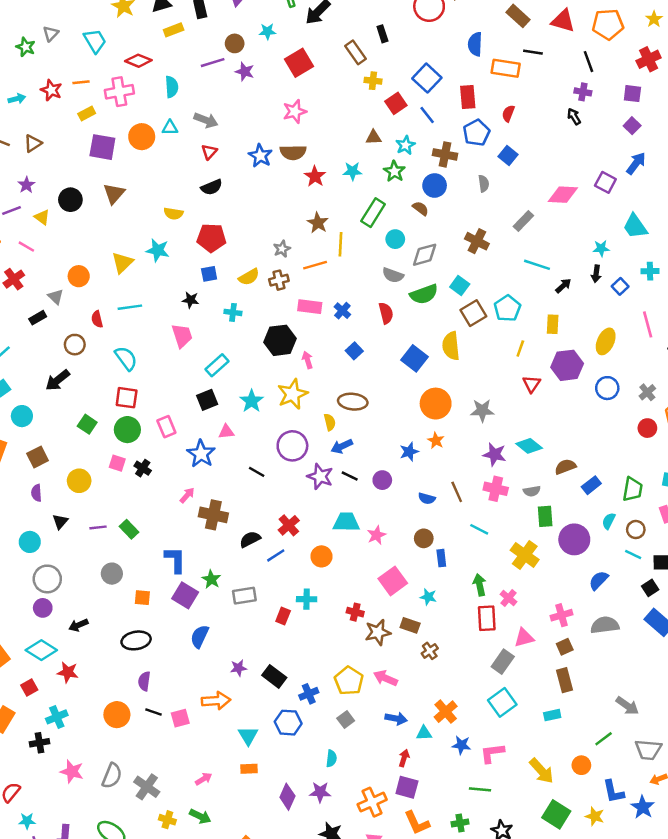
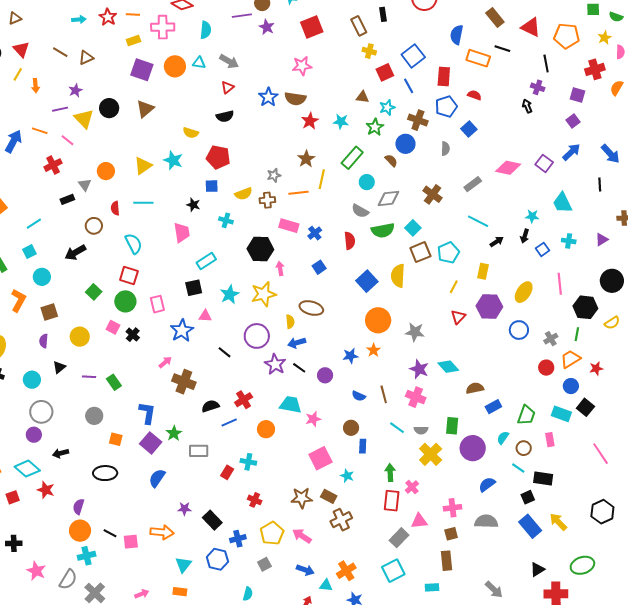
red semicircle: (508, 113) -> (474, 95), turned 80
yellow triangle: (42, 217) -> (84, 119), size x1.5
gray semicircle: (532, 491) -> (421, 430), moved
red cross: (355, 612) -> (255, 500), moved
brown cross: (430, 651) -> (341, 520), size x1.5
purple semicircle: (144, 681) -> (78, 507), moved
cyan cross: (57, 717) -> (87, 556), moved

